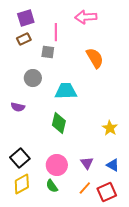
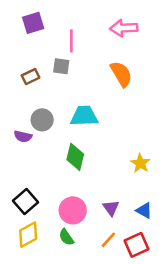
pink arrow: (86, 17) -> (124, 28), moved
brown rectangle: (24, 39) -> (31, 77), moved
gray circle: (33, 78) -> (42, 120), moved

